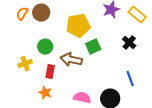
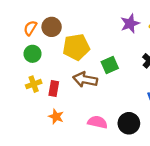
yellow pentagon: (78, 26) -> (76, 47), moved
green circle: (45, 47) -> (33, 54), moved
red rectangle: (50, 72) -> (54, 89), moved

